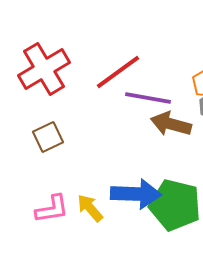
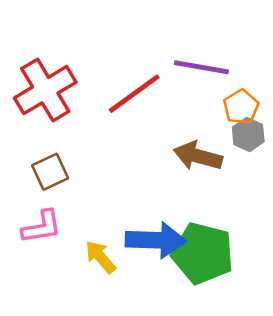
purple line: (148, 98) -> (201, 67), moved
pink L-shape: (52, 209) -> (42, 227), moved

